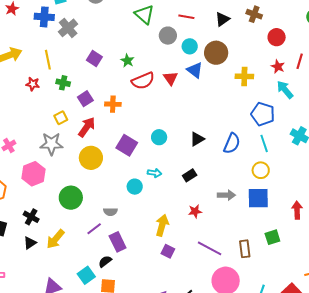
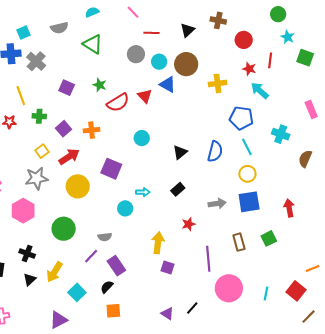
green triangle: (144, 14) -> (93, 44), moved
red arrow: (87, 127) -> (69, 157), turned 30
cyan circle: (159, 137) -> (142, 138), moved
purple line: (210, 248) -> (208, 259), turned 65
brown rectangle: (245, 249) -> (239, 242), moved
cyan square: (86, 275) -> (77, 292), moved

